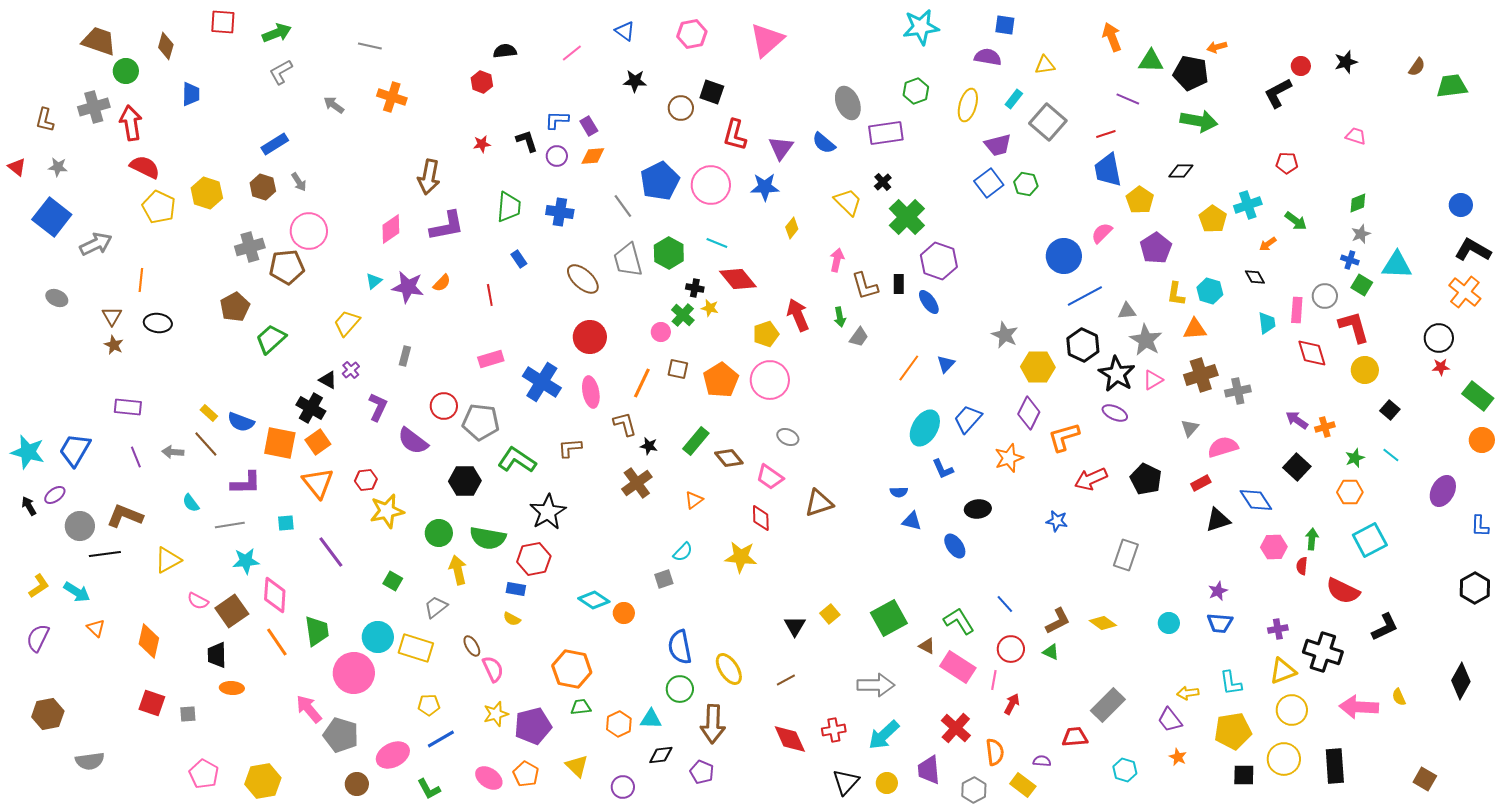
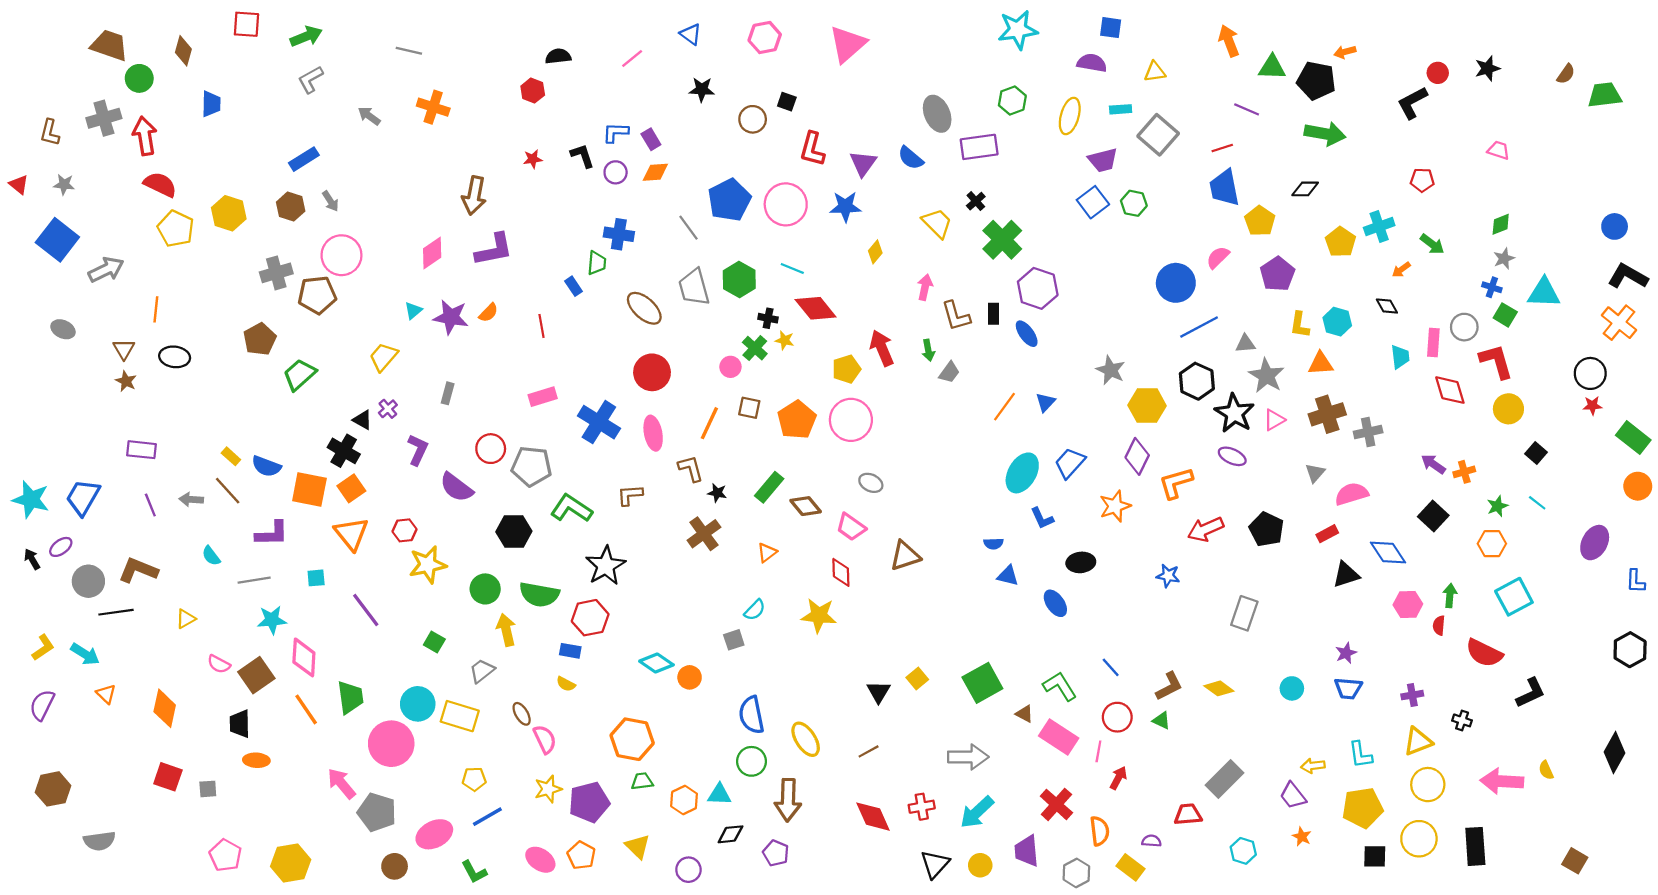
black square: (712, 92) -> (787, 102), size x0.7
cyan rectangle: (1014, 99) -> (1121, 109), turned 48
green trapezoid: (509, 207) -> (597, 263), moved, size x0.7
yellow triangle: (168, 560) -> (186, 619), size x0.7
black cross: (1323, 652) -> (1462, 720), size x0.5

